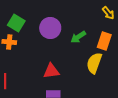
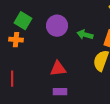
green arrow: (78, 37) -> (85, 35), turned 49

